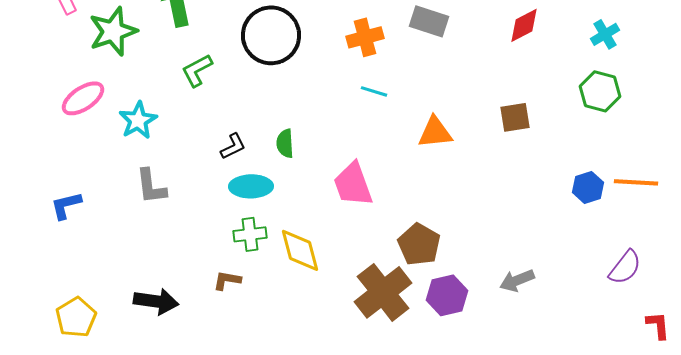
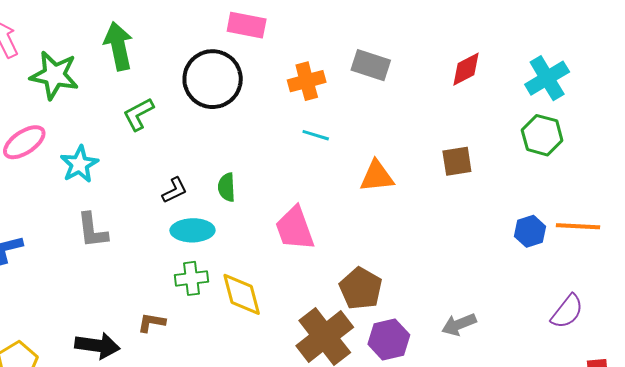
green star: (113, 31) -> (54, 75), turned 30
cyan cross: (605, 34) -> (547, 78), size x1.5
brown L-shape: (227, 280) -> (151, 322), moved

